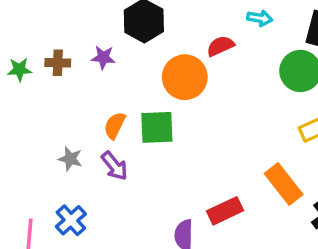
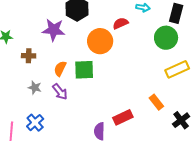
purple star: (103, 57) -> (54, 30), size x1.6
brown cross: (58, 63) -> (29, 56), moved
orange rectangle: (284, 184) -> (156, 102), size x0.7

